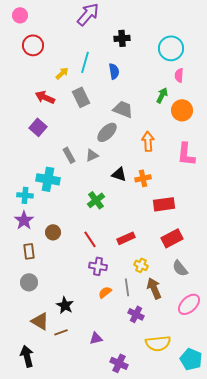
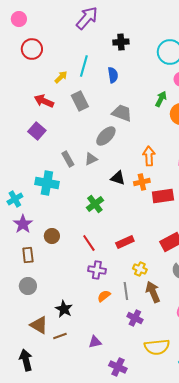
orange arrow: (148, 141) -> (149, 156), moved
cyan cross: (25, 195) -> (15, 199), moved, turned -35
red rectangle: (164, 204) -> (163, 196), moved

